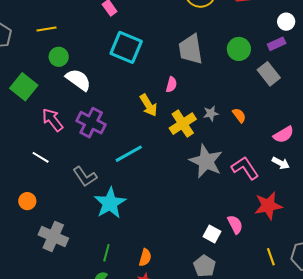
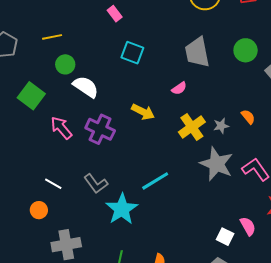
cyan square: (126, 47) -> (132, 53), size x0.7
pink semicircle: (171, 85) -> (179, 88), turned 42
yellow arrow: (149, 105) -> (143, 112), moved, turned -30
gray star: (211, 113) -> (221, 126), moved
cyan line: (129, 154) -> (155, 181), moved
white line: (41, 157) -> (53, 184), moved
gray cross: (53, 236) -> (66, 245), turned -32

